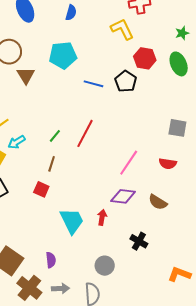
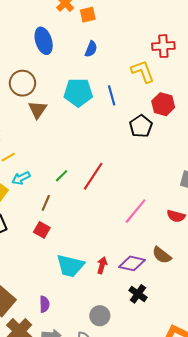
blue line: (94, 84) -> (112, 95), moved, turned 54
brown line: (52, 164) -> (46, 203), moved
purple diamond: (123, 196) -> (132, 263), moved
cyan trapezoid: (72, 221) -> (70, 266), turned 124

